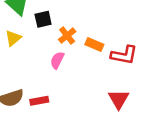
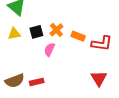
black square: (43, 19) -> (36, 32), moved
yellow triangle: (13, 38) -> (14, 34), turned 32

